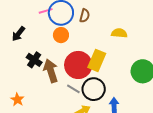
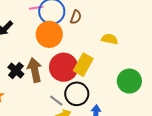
orange circle: (61, 35) -> (49, 34), size x1.6
black cross: (34, 60) -> (16, 71), moved
gray line: (73, 89) -> (56, 101), moved

